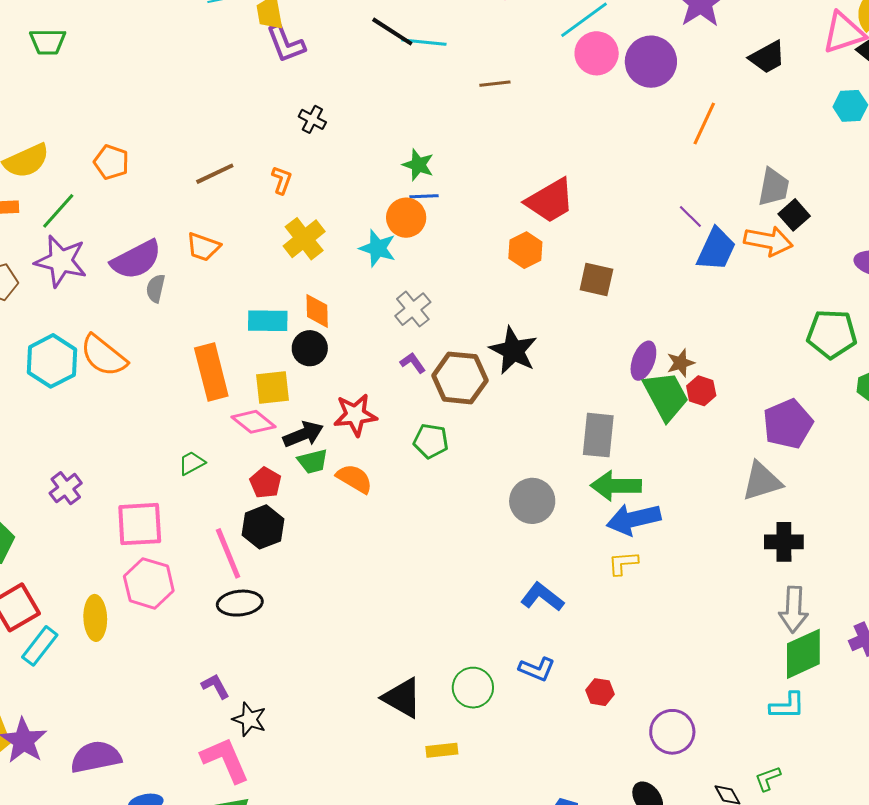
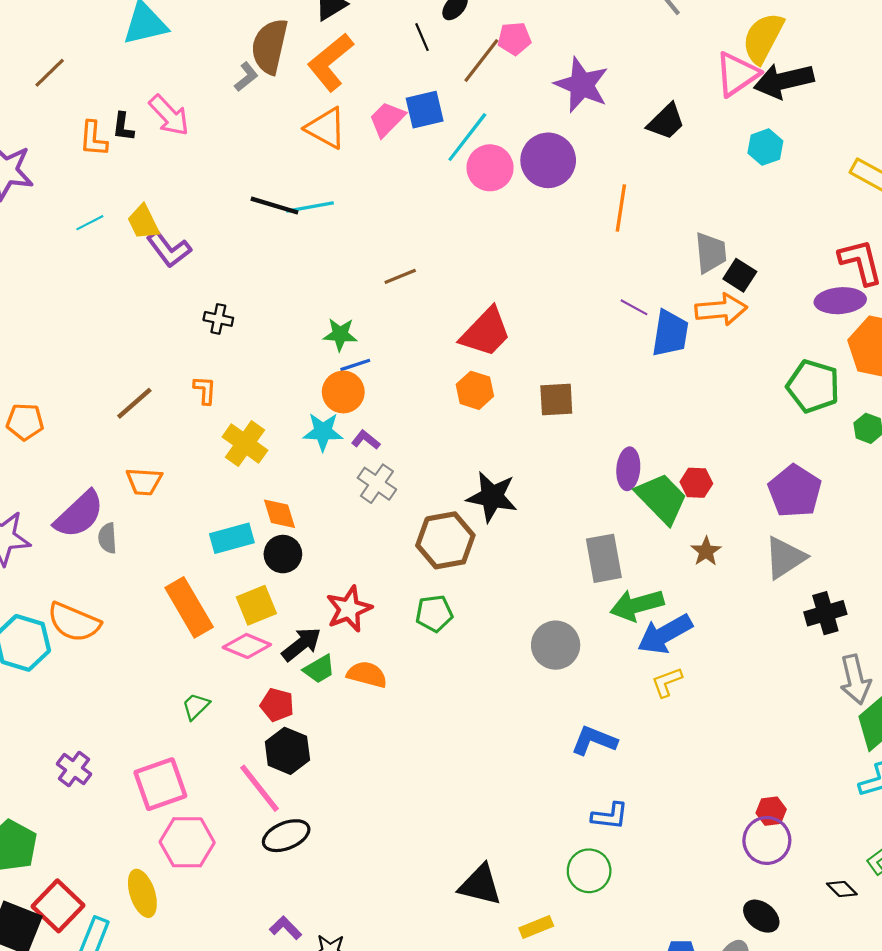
brown line: (495, 84) -> (400, 276), moved
green pentagon: (832, 334) -> (813, 386), turned 30
purple L-shape: (413, 363) -> (366, 440), moved
brown star: (681, 363) -> (706, 551), moved
green circle: (473, 688) -> (589, 871), moved
red hexagon: (600, 692) -> (771, 811), moved

